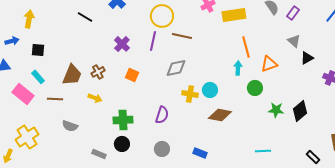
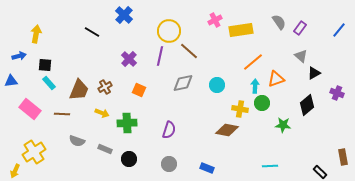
brown line: (182, 36) -> (189, 51), turned 30
orange line: (246, 47) -> (253, 62), turned 65
cyan arrow: (238, 68) -> (255, 86), moved
cyan rectangle: (38, 77) -> (49, 83), moved
cyan circle: (210, 90) -> (217, 85), moved
yellow cross: (190, 94) -> (240, 109), moved
black diamond: (300, 111) -> (307, 105), moved
green cross: (123, 120) -> (127, 123), moved
gray rectangle: (99, 154) -> (105, 149), moved

